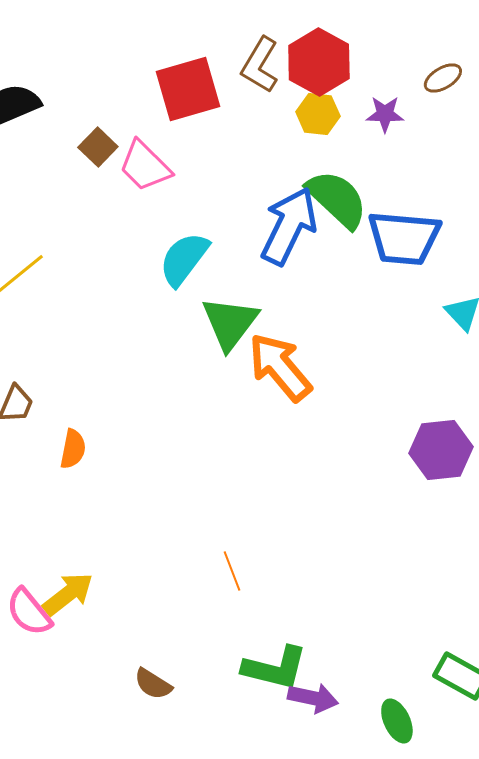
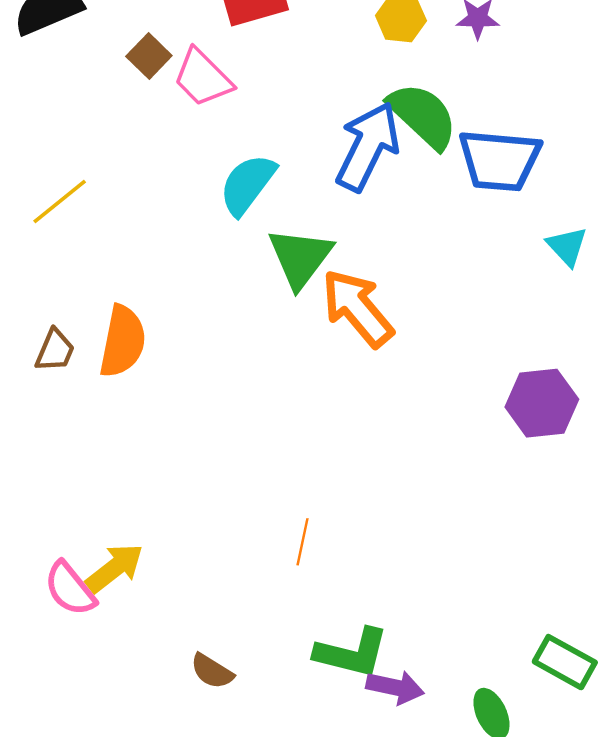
orange semicircle: (73, 449) -> (123, 341), moved, size x1.6
orange line: (232, 571) -> (302, 542), turned 33

